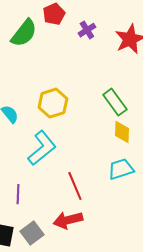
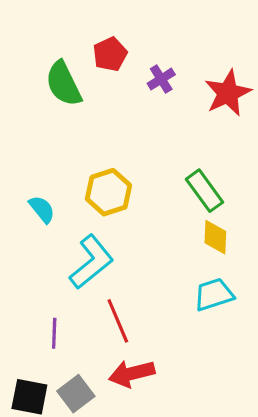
green semicircle: (24, 33) -> (64, 84), turned 116
red line: (75, 186) -> (118, 321), moved

